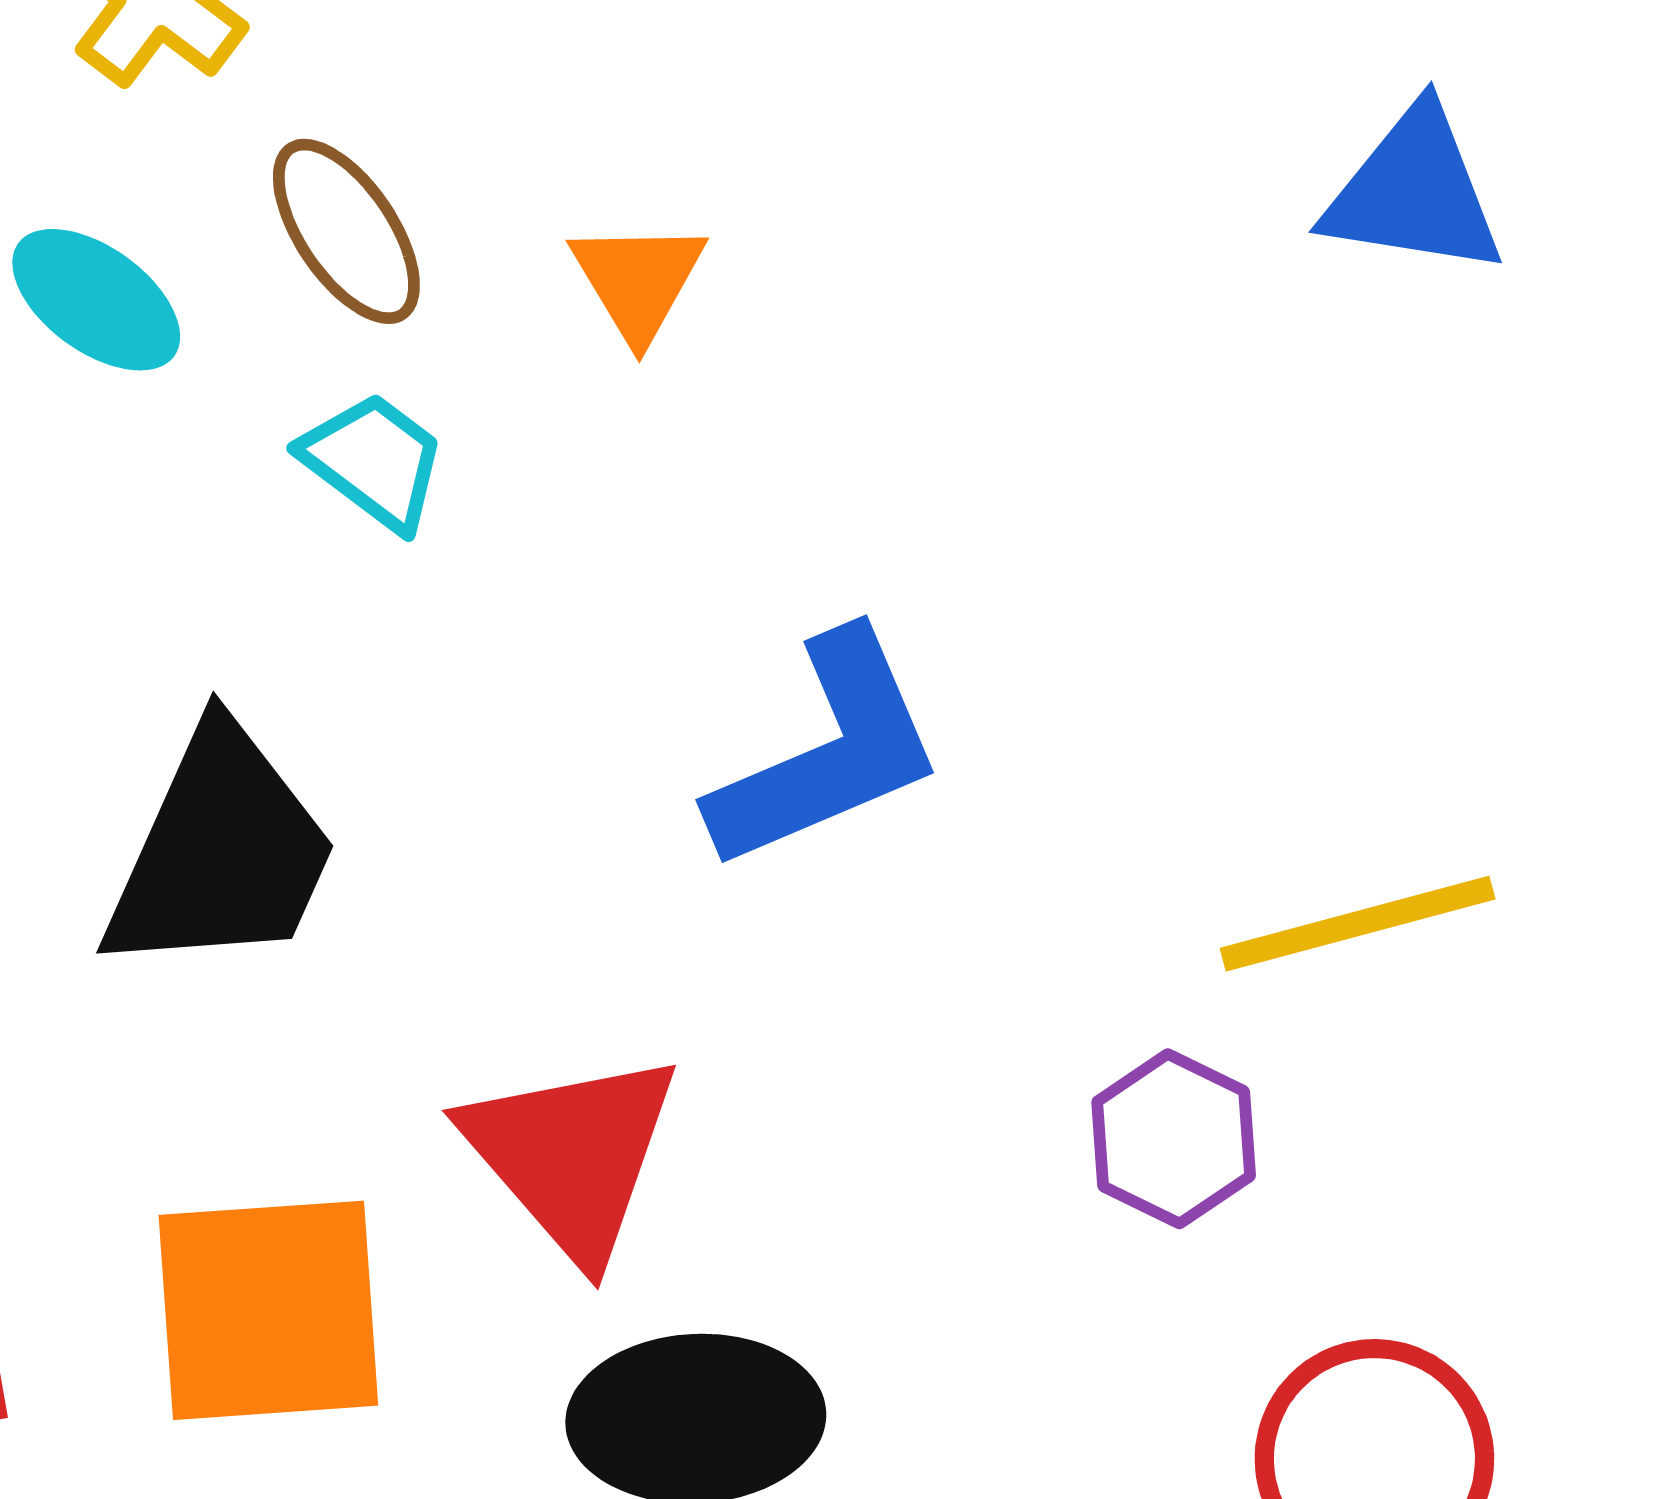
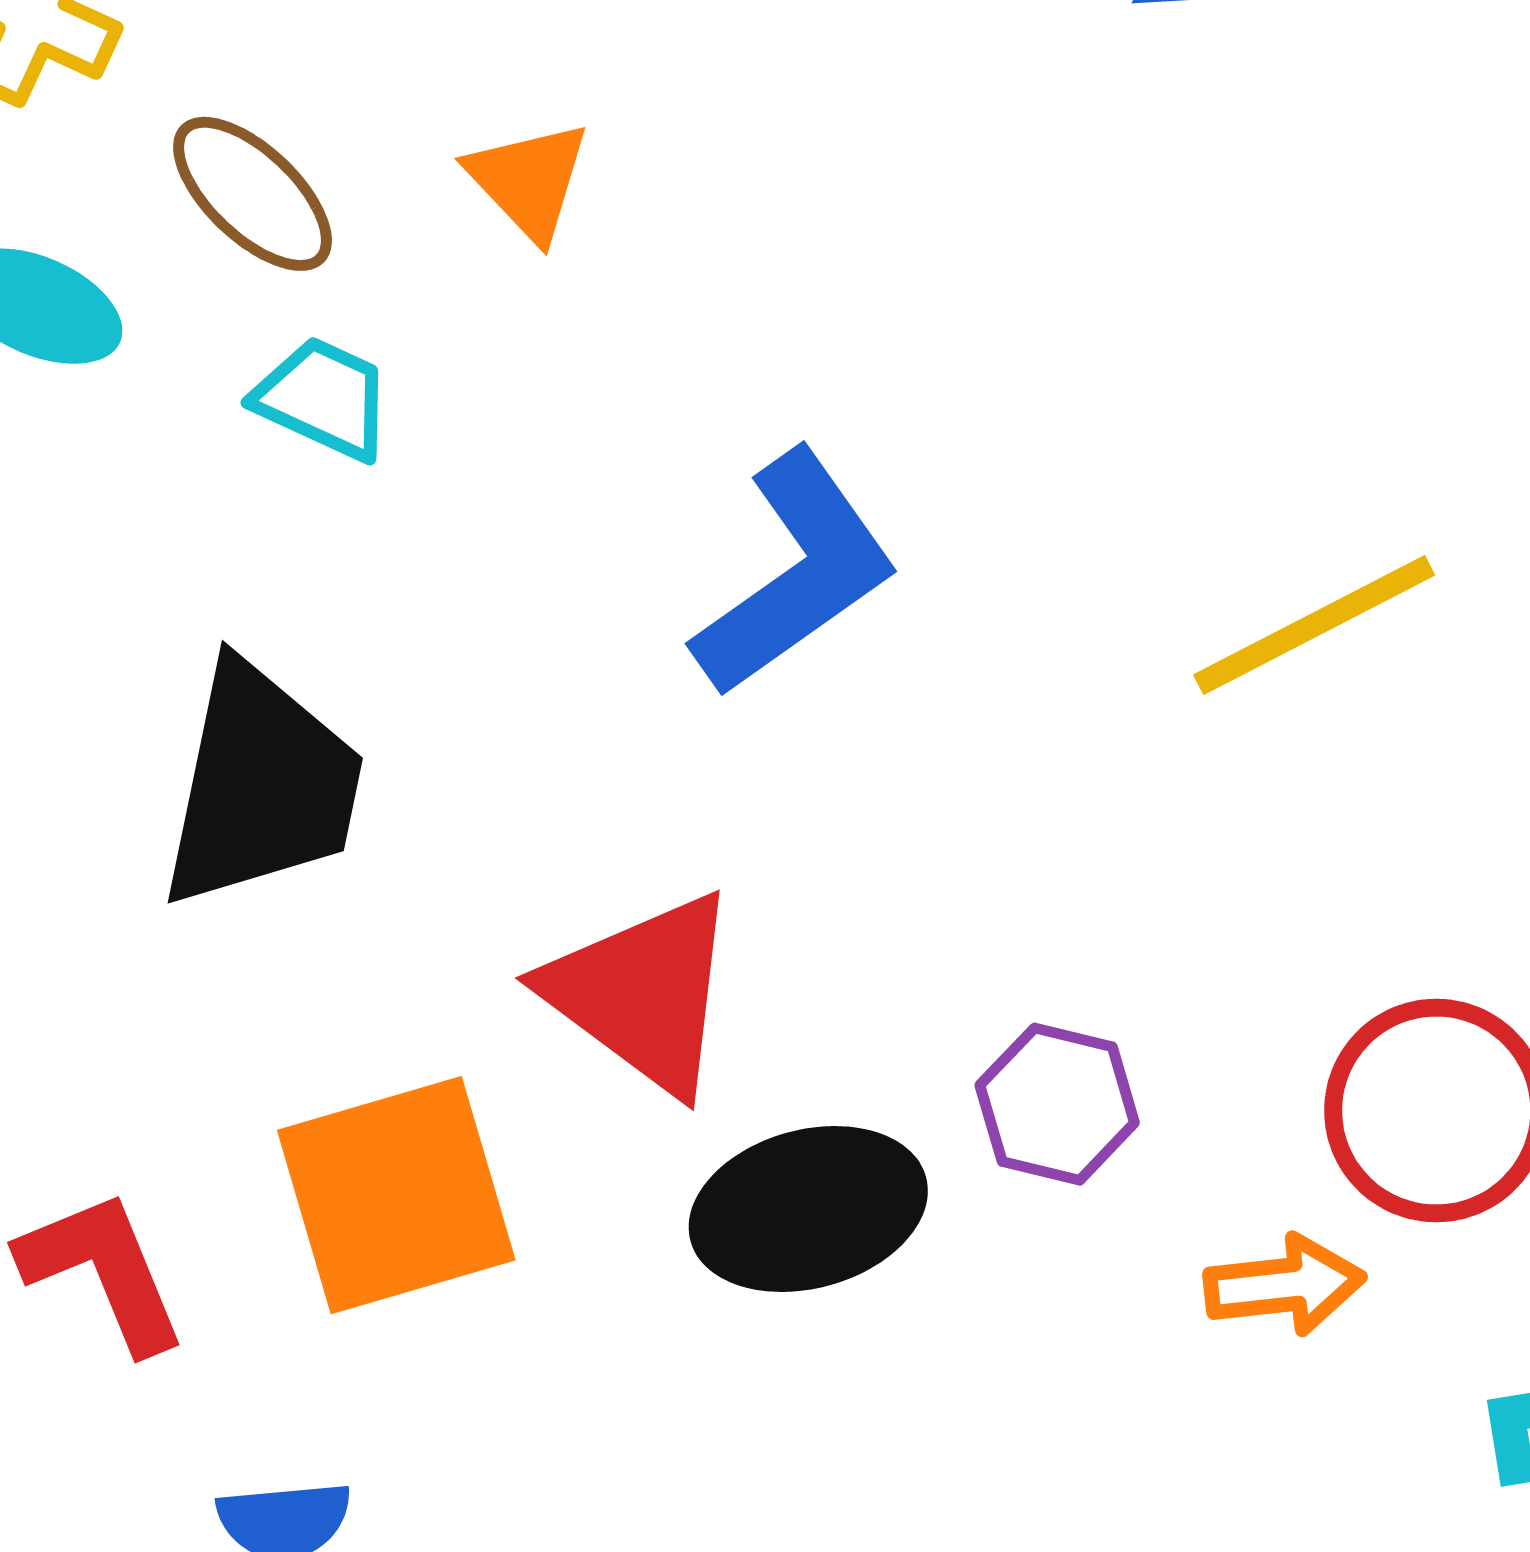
purple hexagon: (1174, 1139) -> (1057, 1104), moved

